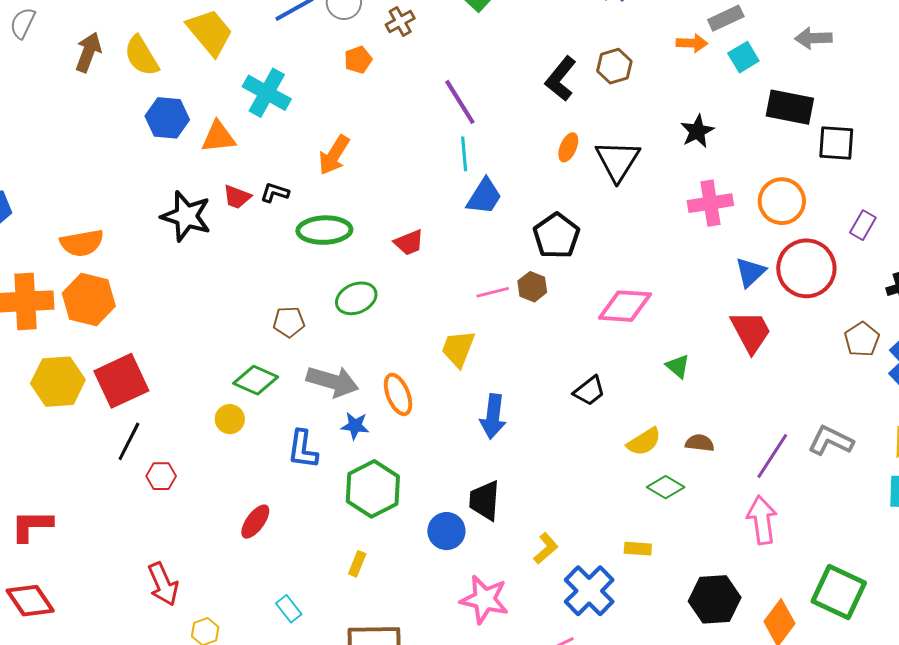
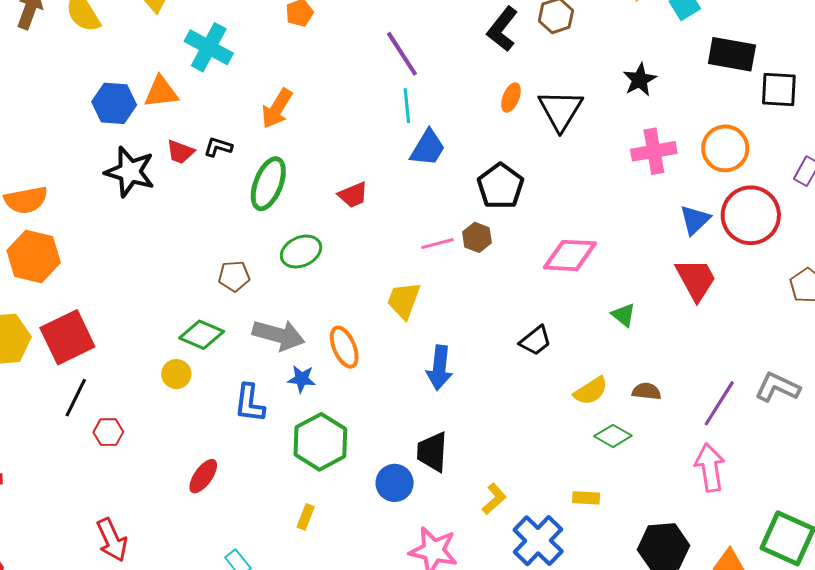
blue hexagon: (167, 118) -> (114, 103), moved
green ellipse: (324, 230) -> (268, 184), turned -66

